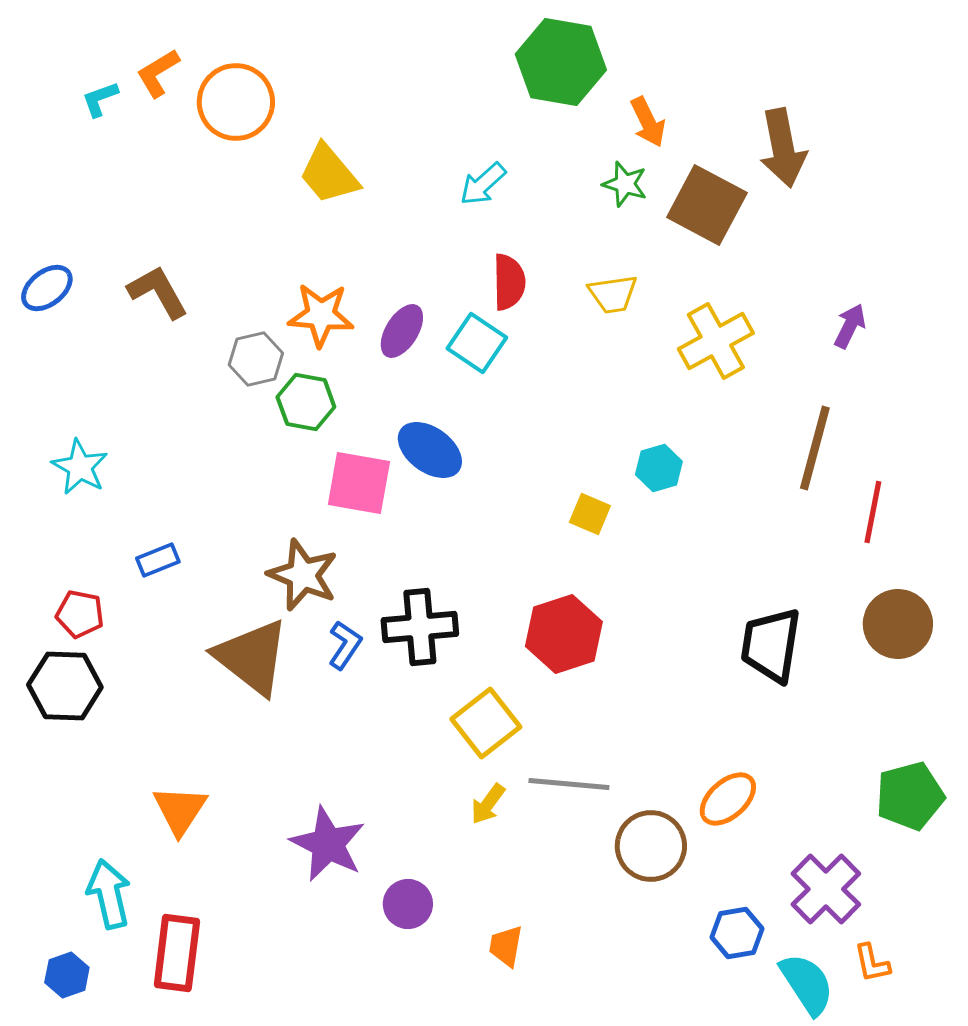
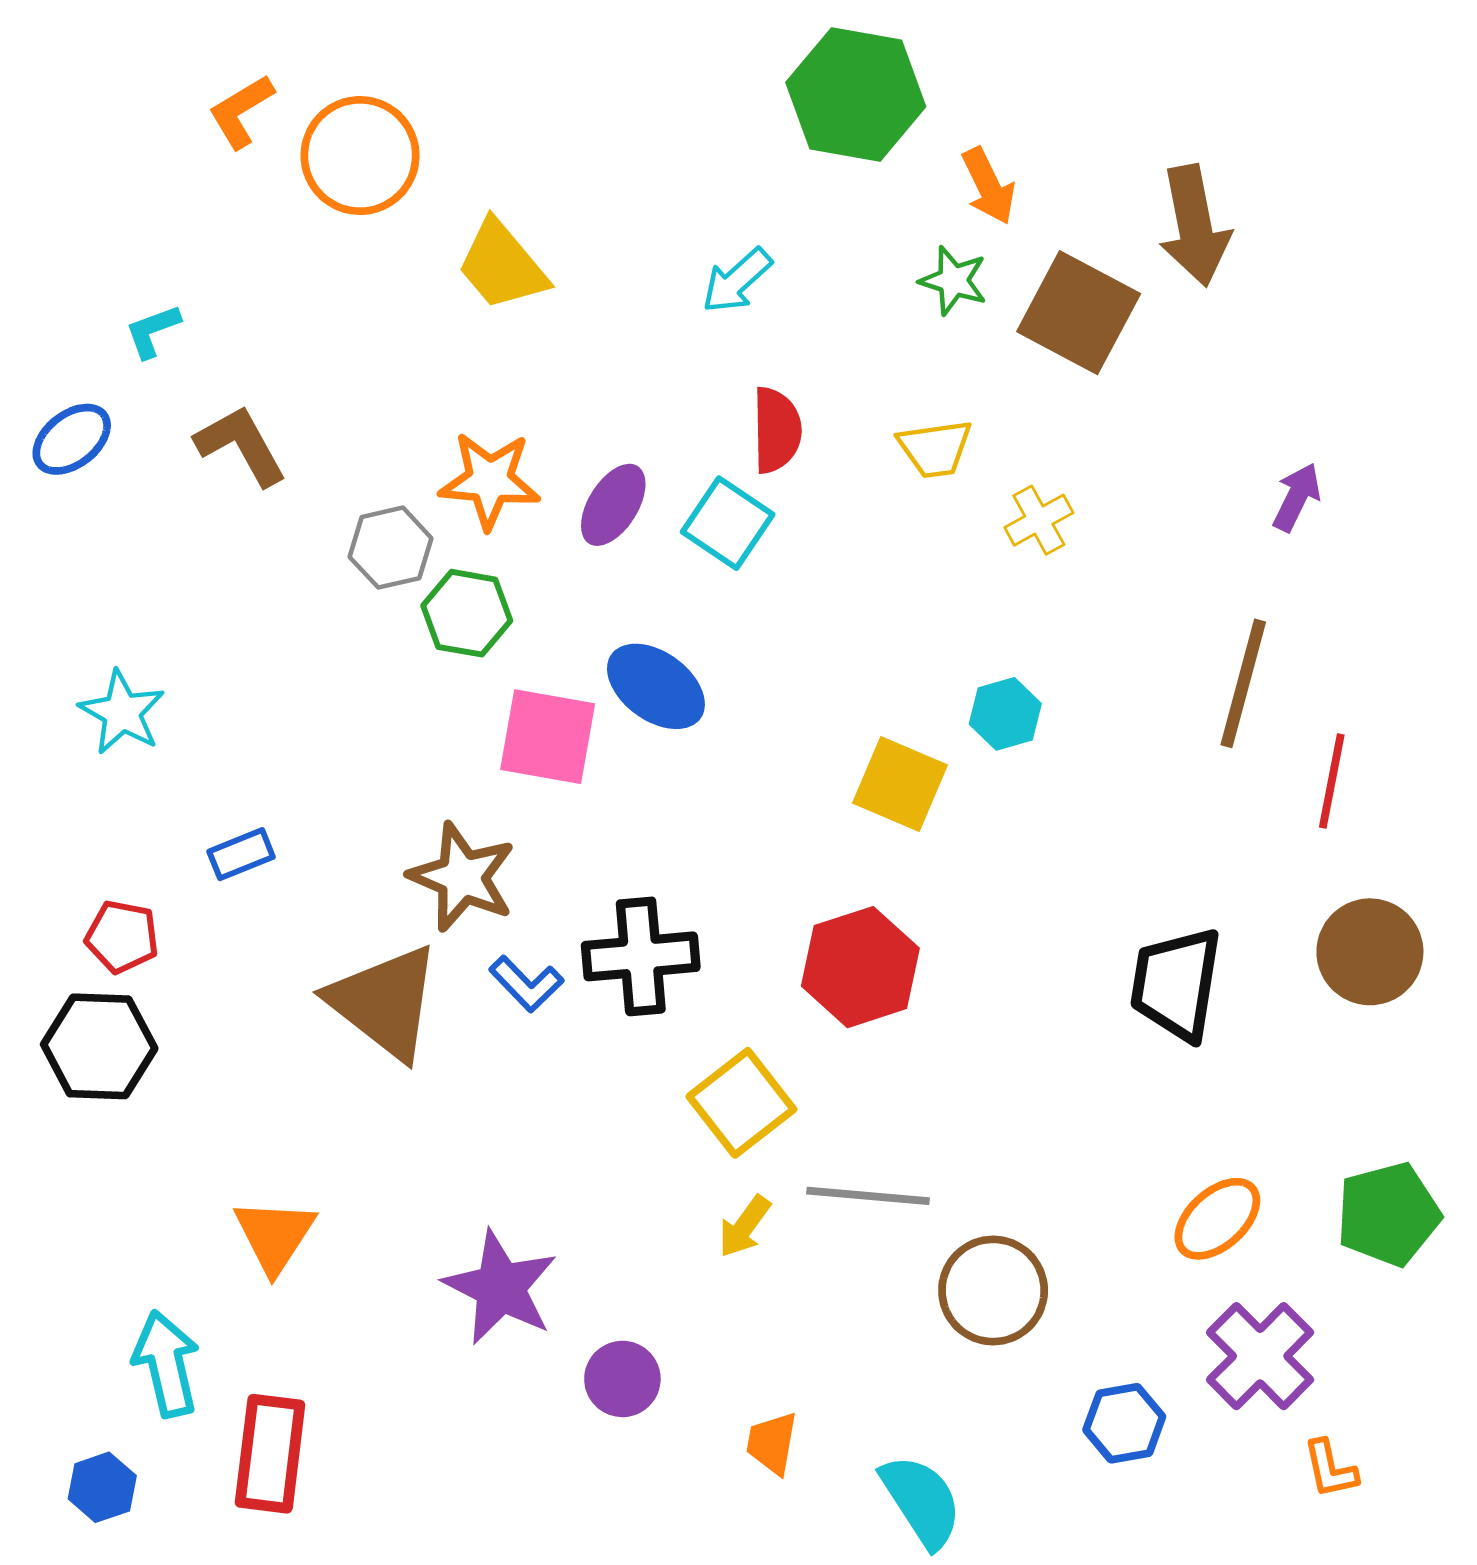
cyan L-shape: (100, 99) -> (153, 331), moved
yellow cross: (716, 341) -> (1039, 520), moved, size x0.6
yellow square: (590, 514) -> (900, 784), size x1.5
blue L-shape: (345, 645) -> (526, 984), turned 102
orange ellipse: (728, 799) -> (1217, 1219), moved
cyan semicircle: (807, 984) -> (921, 1501), moved

